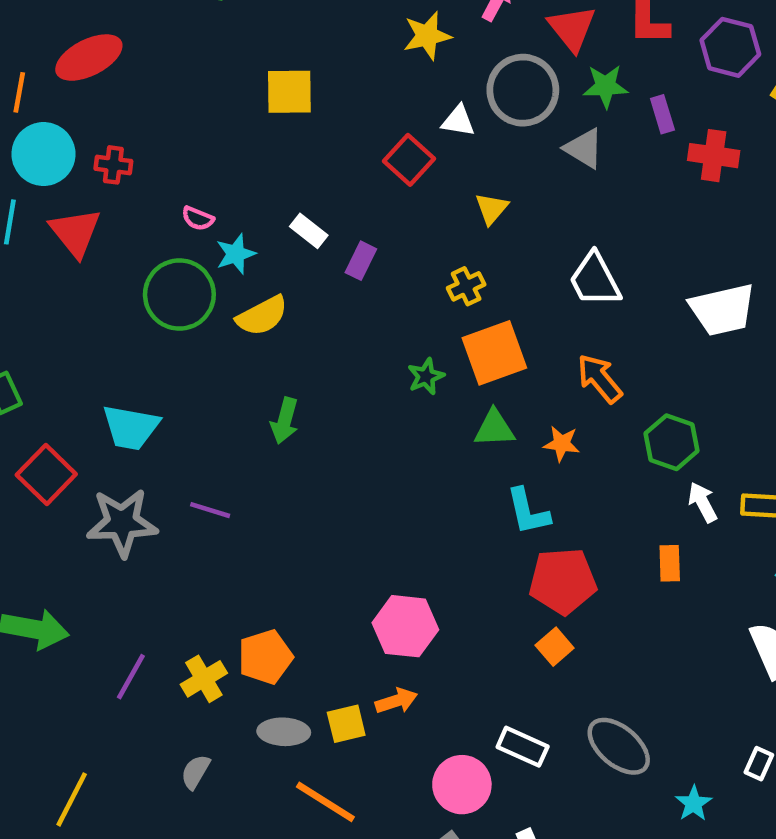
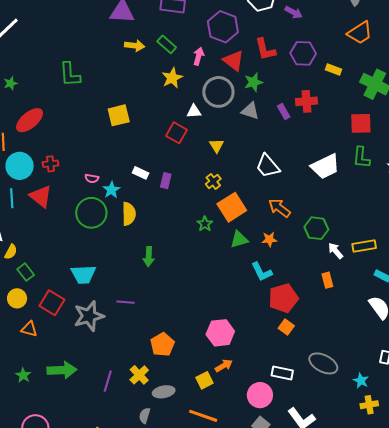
purple rectangle: (662, 114) -> (284, 111), moved
yellow semicircle: (262, 316) -> (129, 214), turned -50
orange pentagon: (265, 657) -> (162, 345), moved
gray ellipse: (284, 732) -> (164, 392), moved

